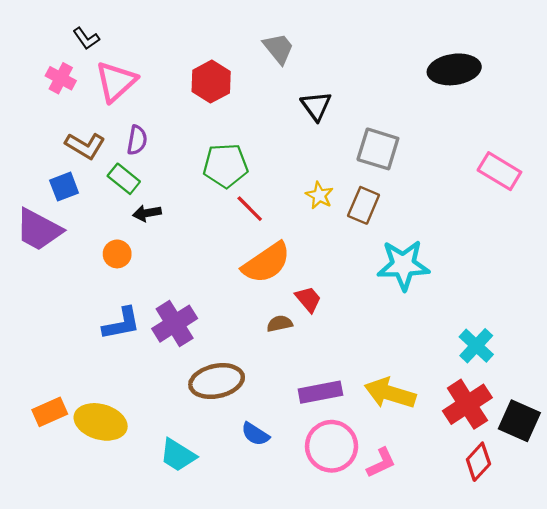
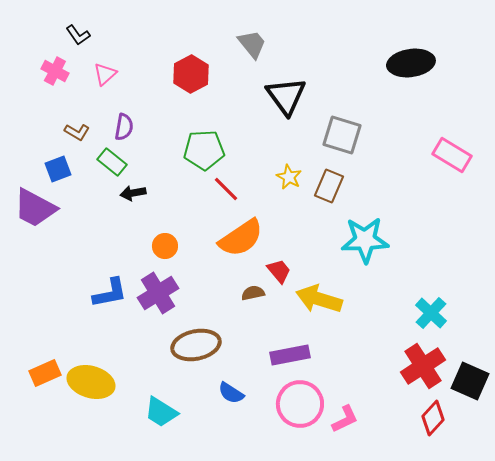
pink triangle: (116, 82) -> (105, 74), size x0.6
black triangle: (316, 106) -> (286, 96), size x1.4
brown L-shape: (85, 146) -> (77, 132), size x0.7
orange circle: (117, 254) -> (165, 246), moved
yellow arrow: (390, 393) -> (319, 299), moved

